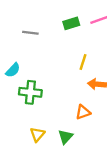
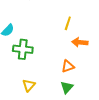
green triangle: (65, 137) -> (67, 87), moved

